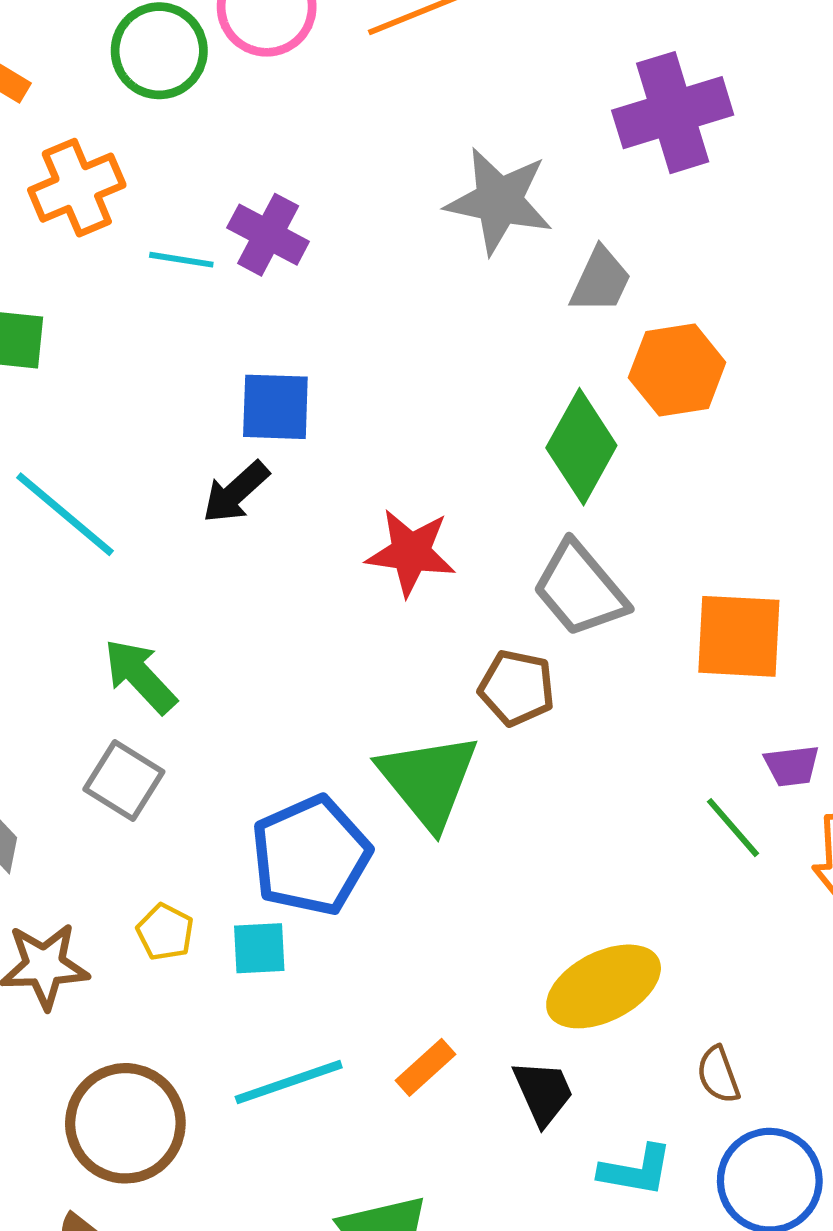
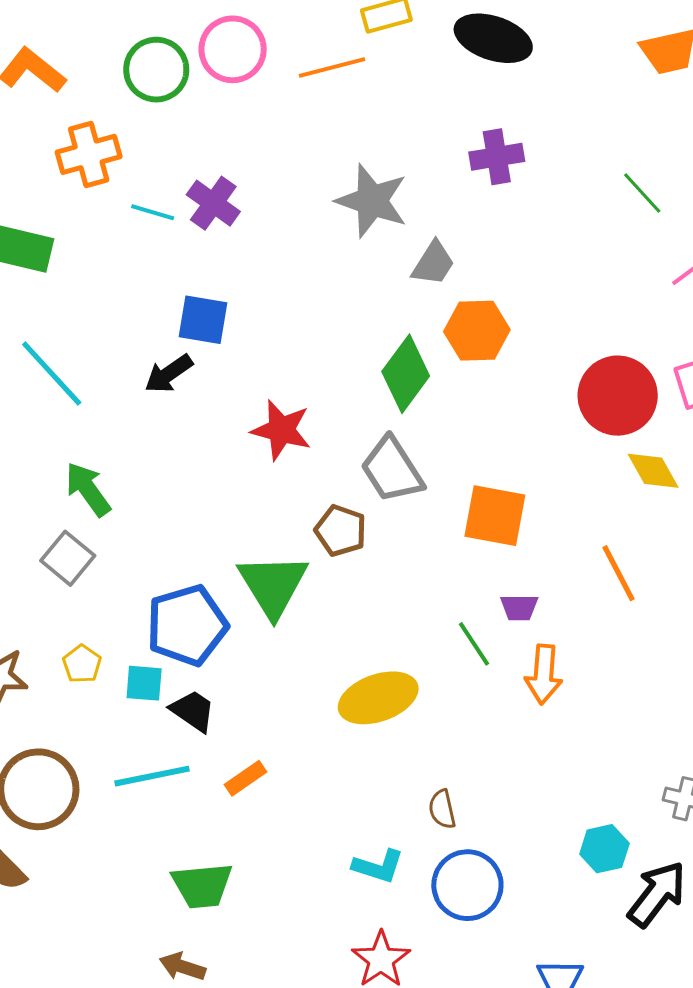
purple cross: (673, 113) -> (497, 157), size x0.7
yellow ellipse: (604, 986) -> (378, 698), moved
black trapezoid: (543, 1092) -> (193, 711), moved, turned -39

